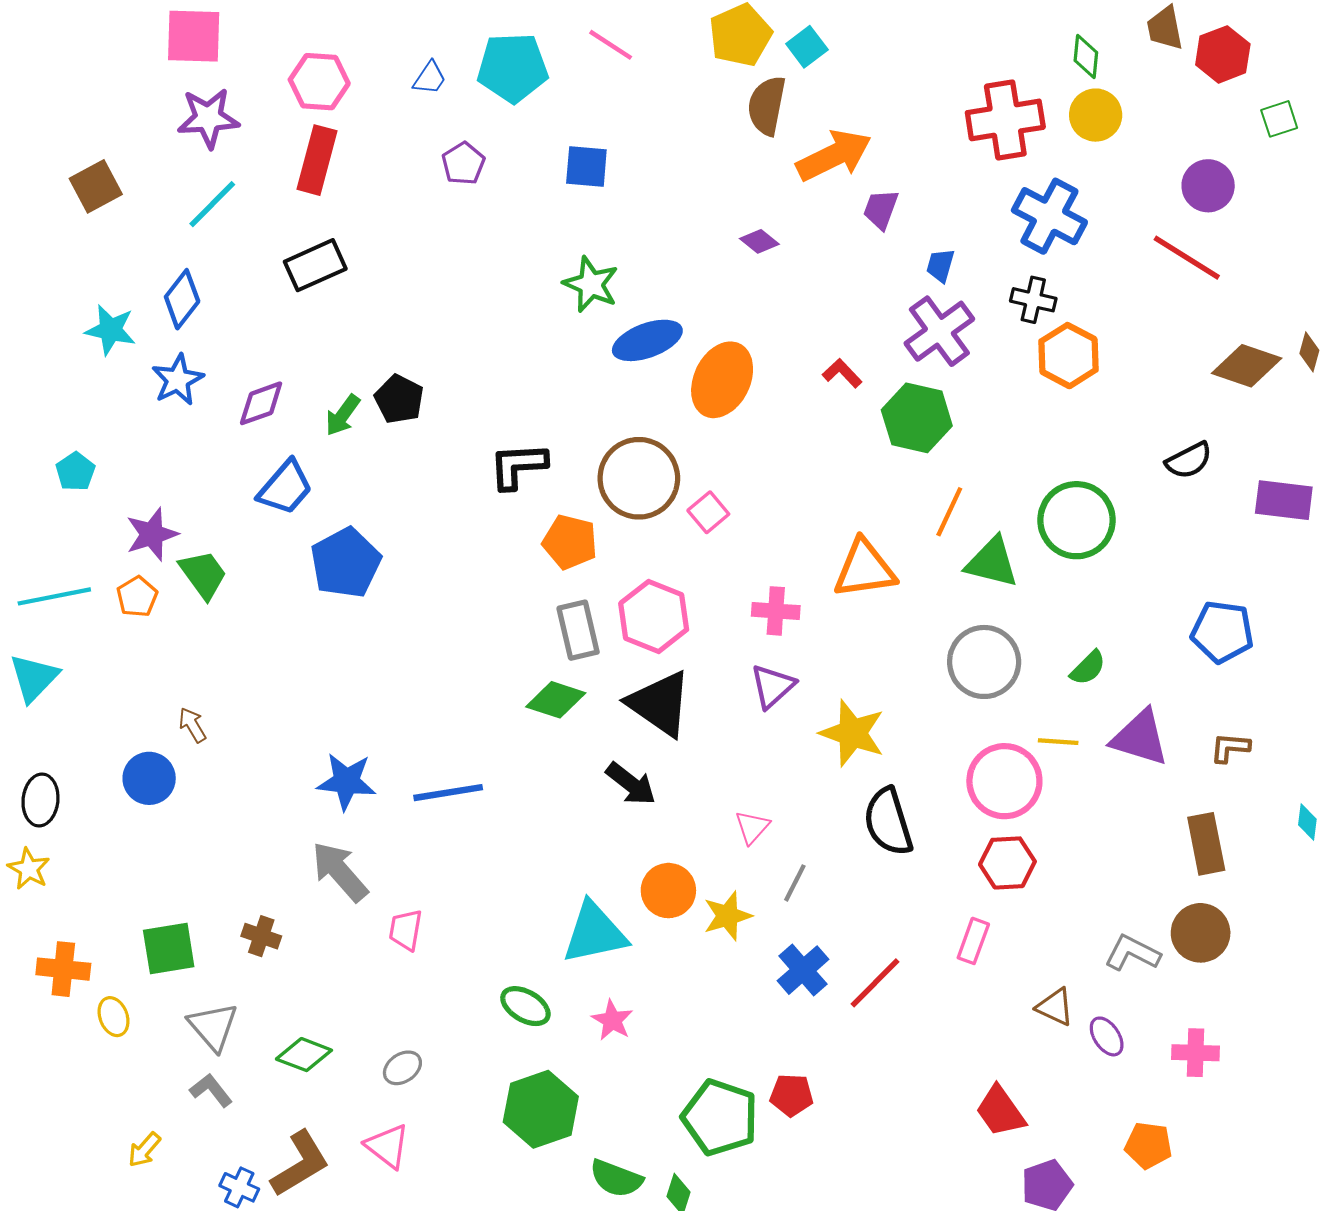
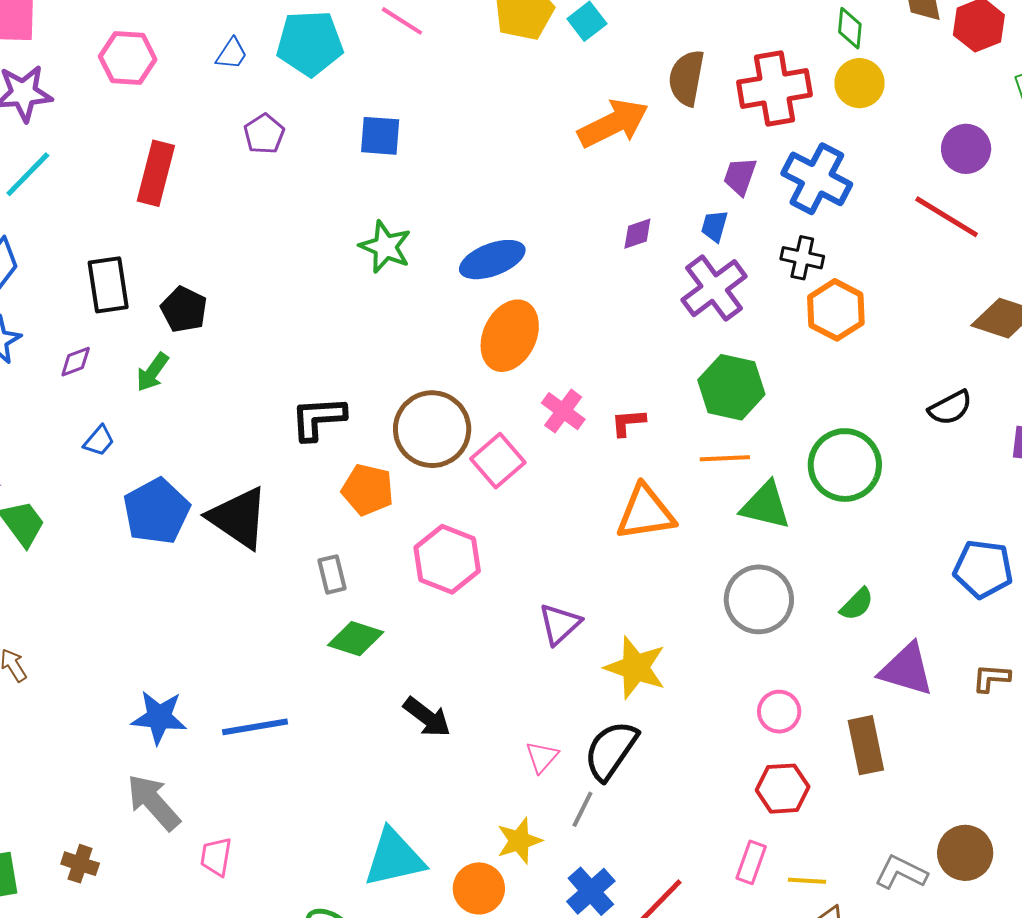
brown semicircle: (767, 106) -> (687, 78), moved
red rectangle: (317, 160) -> (156, 173), moved
purple trapezoid: (881, 209) -> (740, 176), moved
purple diamond: (759, 241) -> (637, 234), moved, turned -57
black rectangle: (315, 265) -> (108, 285), moved, turned -74
blue ellipse: (647, 340) -> (492, 260), moved
red L-shape: (842, 373) -> (628, 423), moved, turned -51
black pentagon: (399, 399) -> (184, 309), moved
purple diamond: (261, 403) -> (76, 362), size x0.7
green hexagon: (917, 418) -> (731, 387), moved
blue trapezoid: (285, 488) -> (99, 441), size x0.6
pink square: (708, 512) -> (498, 461), size x1.4
orange line: (949, 512) -> (725, 458), turned 63
pink cross: (776, 611) -> (563, 411), moved, turned 33
gray rectangle: (578, 630) -> (332, 574), moved, size x0.7
black triangle: (660, 704) -> (238, 518), moved
yellow line: (1058, 742) -> (807, 881), moved
pink circle: (1004, 781) -> (779, 712), size x0.6
black semicircle: (888, 822) -> (611, 750), moved, turned 52
brown rectangle: (1206, 844) -> (866, 745), moved
orange circle: (668, 891) -> (479, 888), moved

